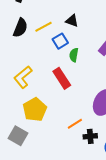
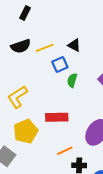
black semicircle: (20, 28) -> (21, 46), turned 42
red rectangle: (62, 78) -> (57, 117), moved, turned -65

